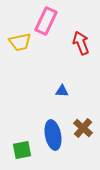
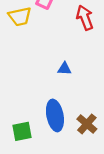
brown cross: (83, 128) -> (87, 124), moved

